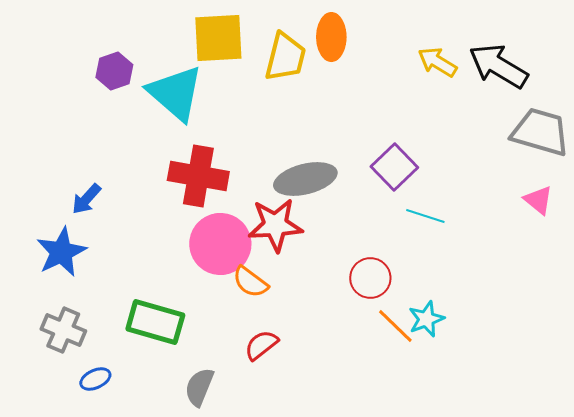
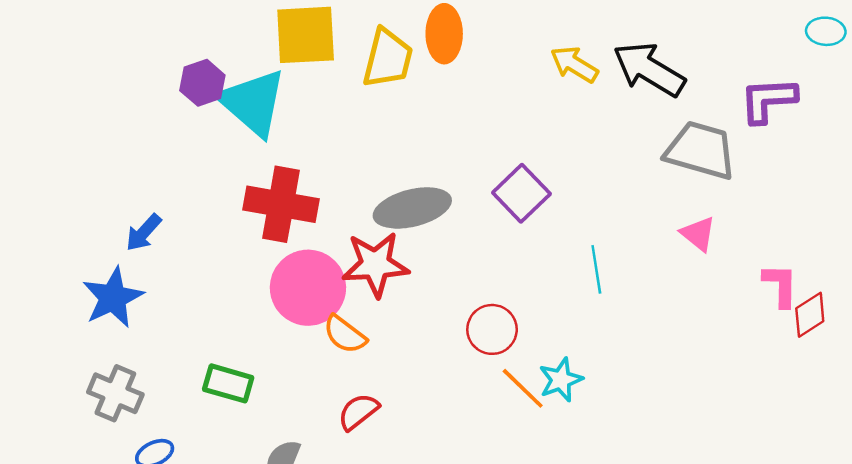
purple hexagon: (114, 71) -> (202, 83), moved
cyan line: (425, 216) -> (596, 269), moved, turned 63
green rectangle: (155, 322) -> (228, 383), size x0.7

